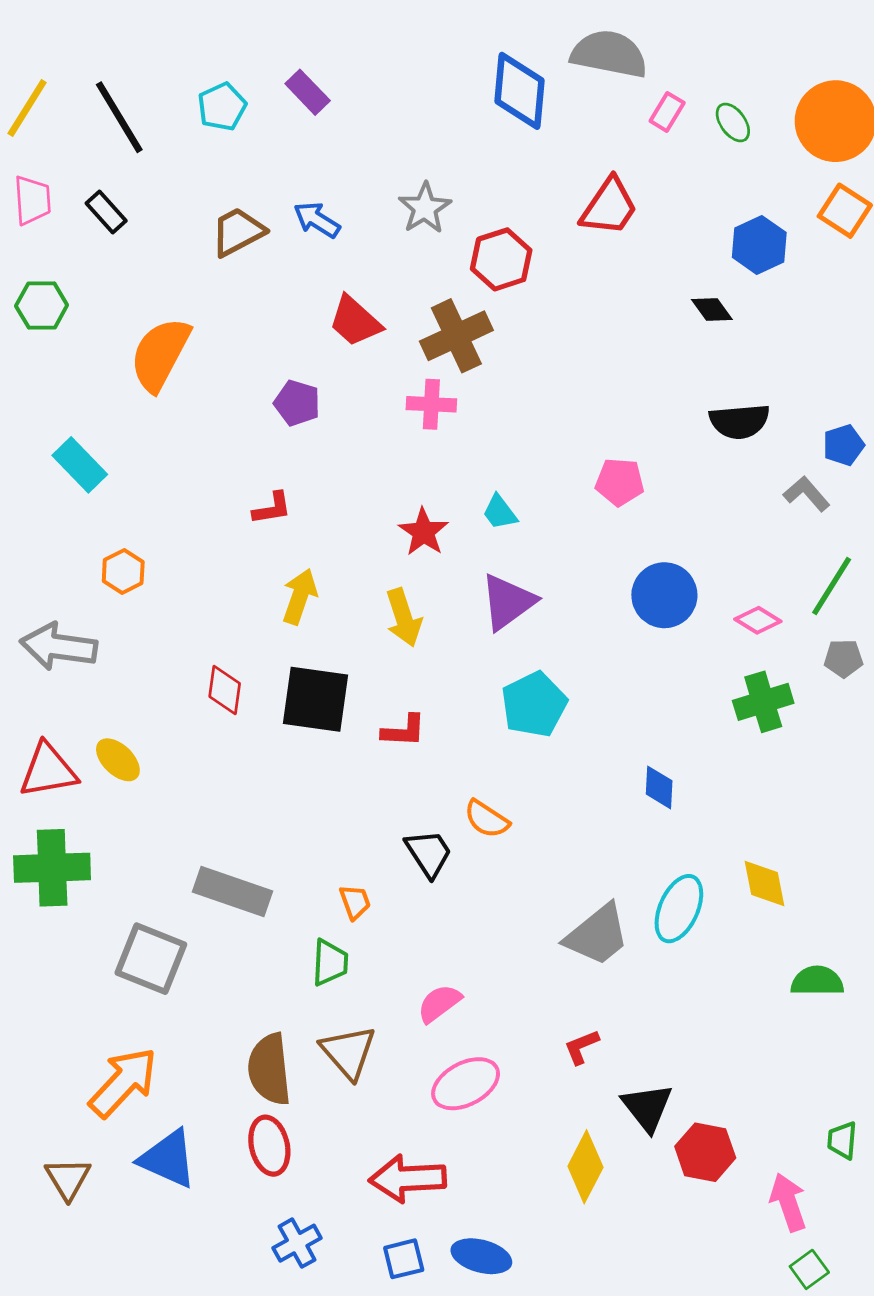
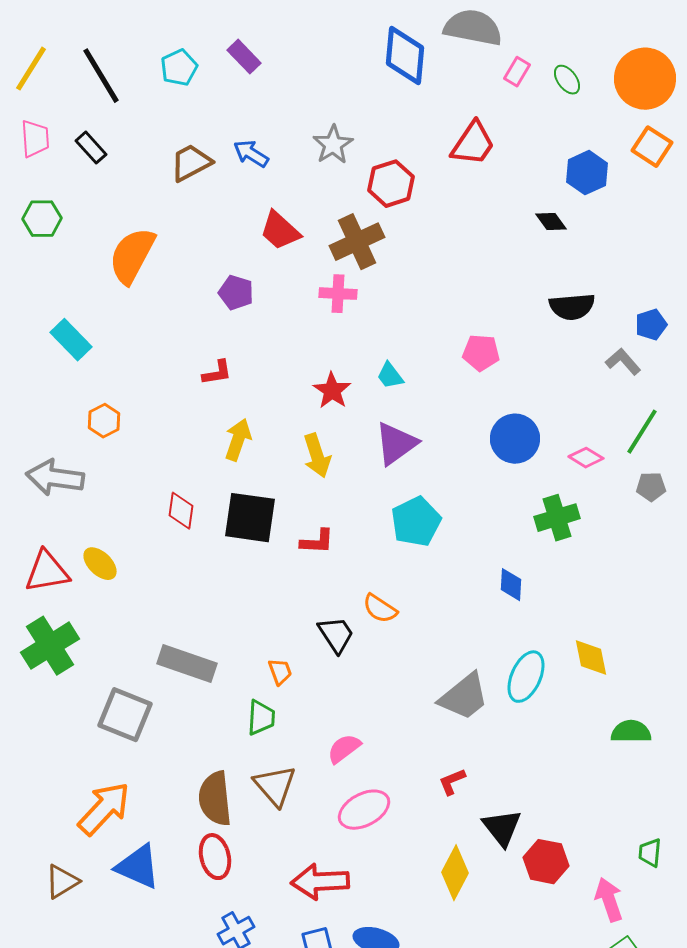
green cross: (763, 702) -> (557, 518), moved
green cross: (52, 868) -> (50, 646), turned -30
brown triangle: (68, 1179) -> (62, 882), turned 30

